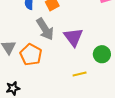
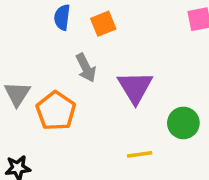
gray arrow: (45, 29) -> (86, 68), size x0.7

